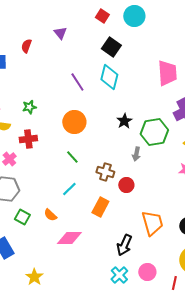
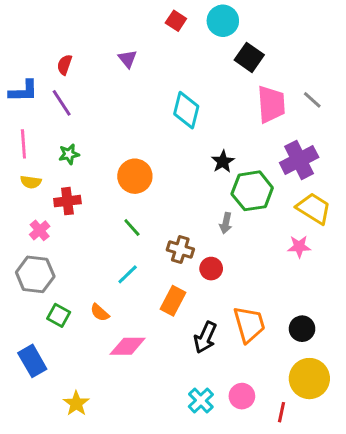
purple triangle: (60, 33) -> (128, 59), moved
black square: (111, 47) -> (249, 57), moved
purple line: (77, 82) -> (62, 103), moved
black star: (124, 121) -> (223, 162), moved
black arrow: (124, 245) -> (205, 337), moved

